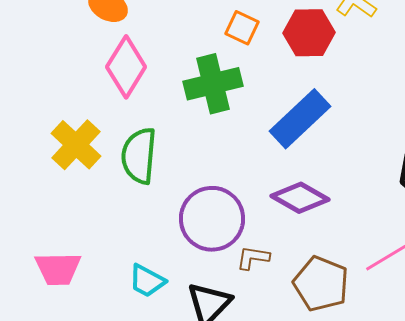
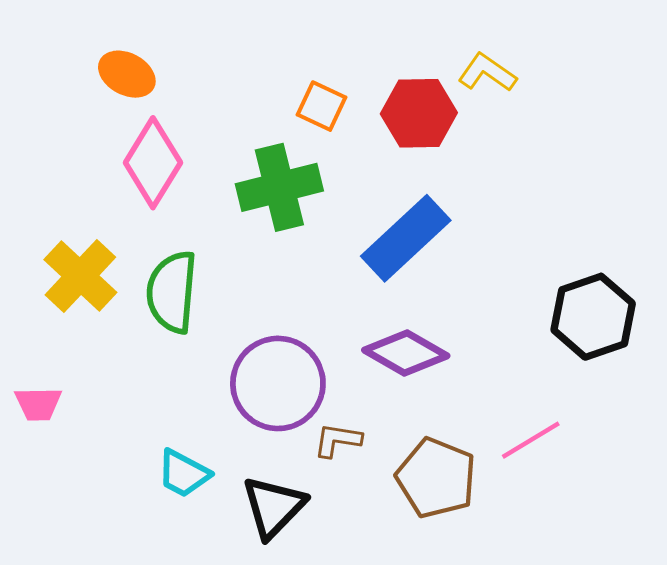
pink trapezoid: (58, 269) -> (38, 404), moved, size x0.7

